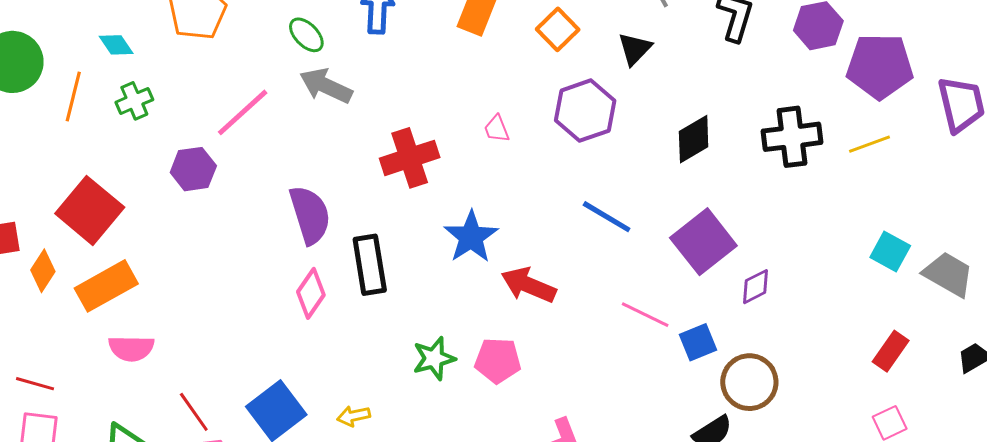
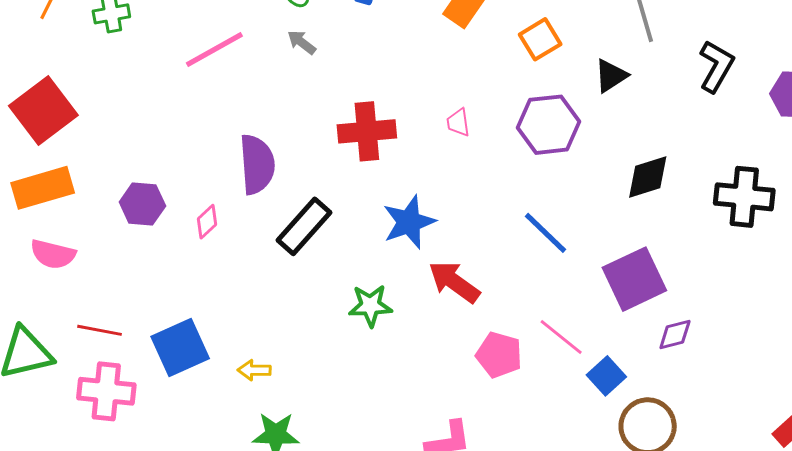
gray arrow: (326, 86) -> (302, 42), size x0.6
purple hexagon: (193, 169) -> (142, 204), moved
black rectangle: (370, 265) -> (304, 226), turned 38
pink diamond: (311, 293) -> (207, 222), moved, size x0.7
blue square: (698, 342) -> (606, 376), turned -33
green star: (434, 358) -> (370, 306), moved
pink pentagon: (498, 360) -> (499, 355), moved
red line: (194, 412) -> (99, 330), turned -57

